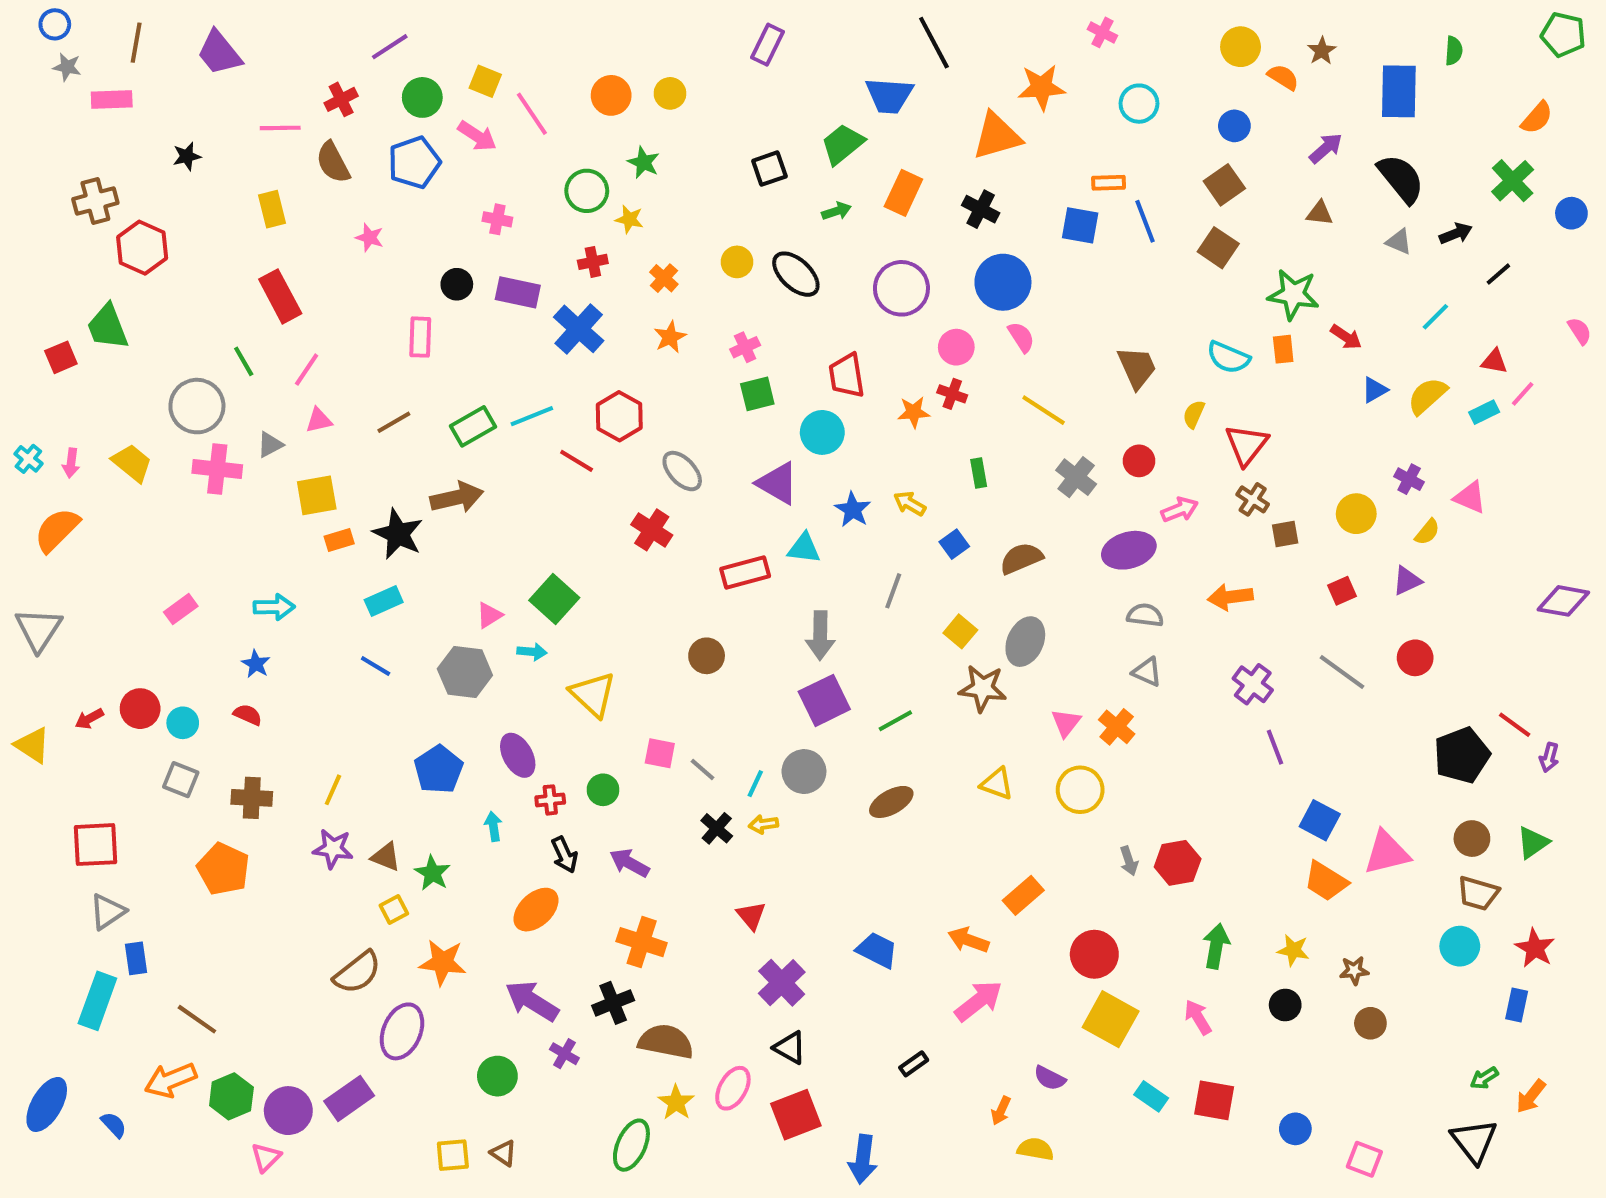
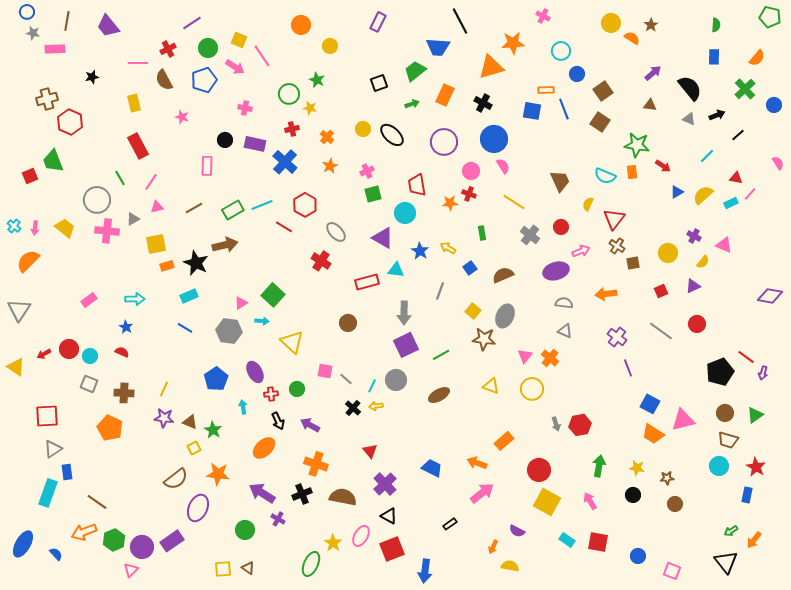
blue rectangle: (1399, 91) -> (714, 57), moved, size x0.6
orange circle: (611, 95) -> (301, 25), moved
blue circle: (1234, 126) -> (577, 74), moved
brown semicircle: (666, 1042) -> (343, 497), moved

